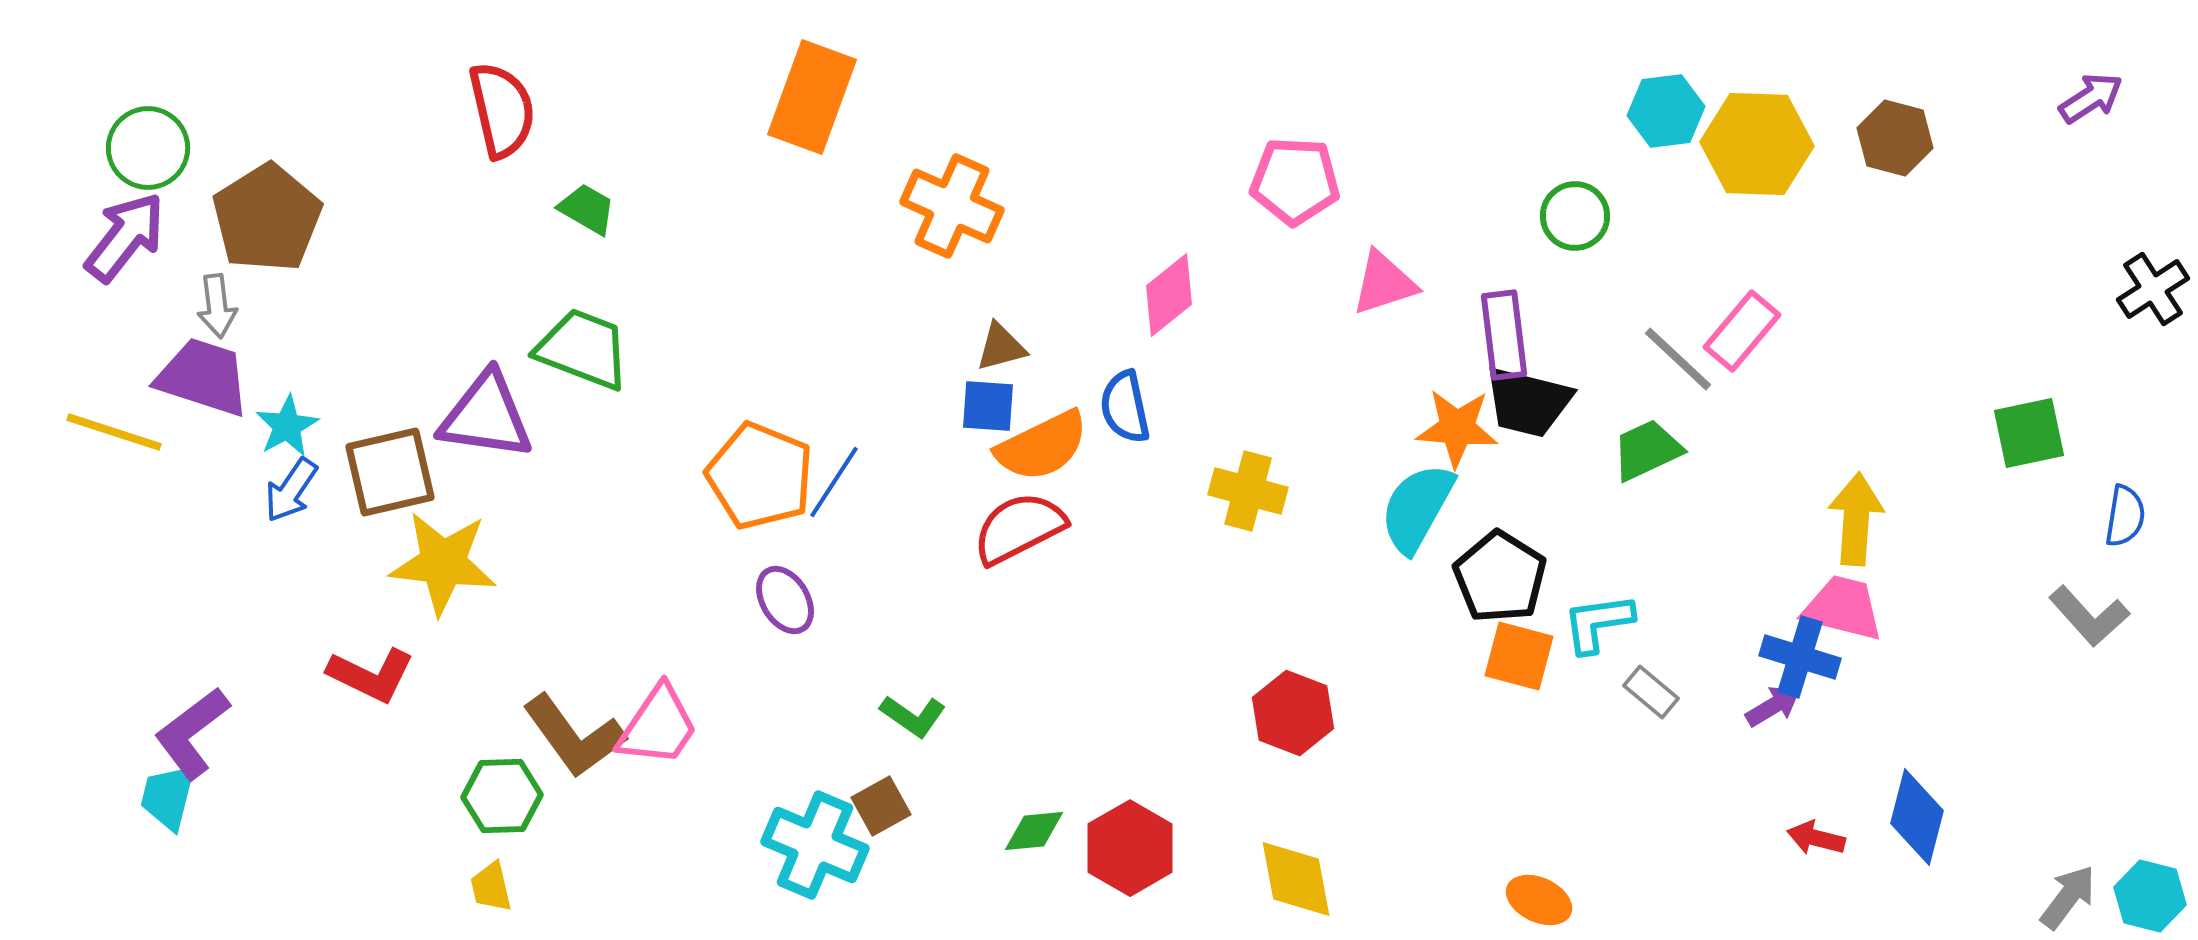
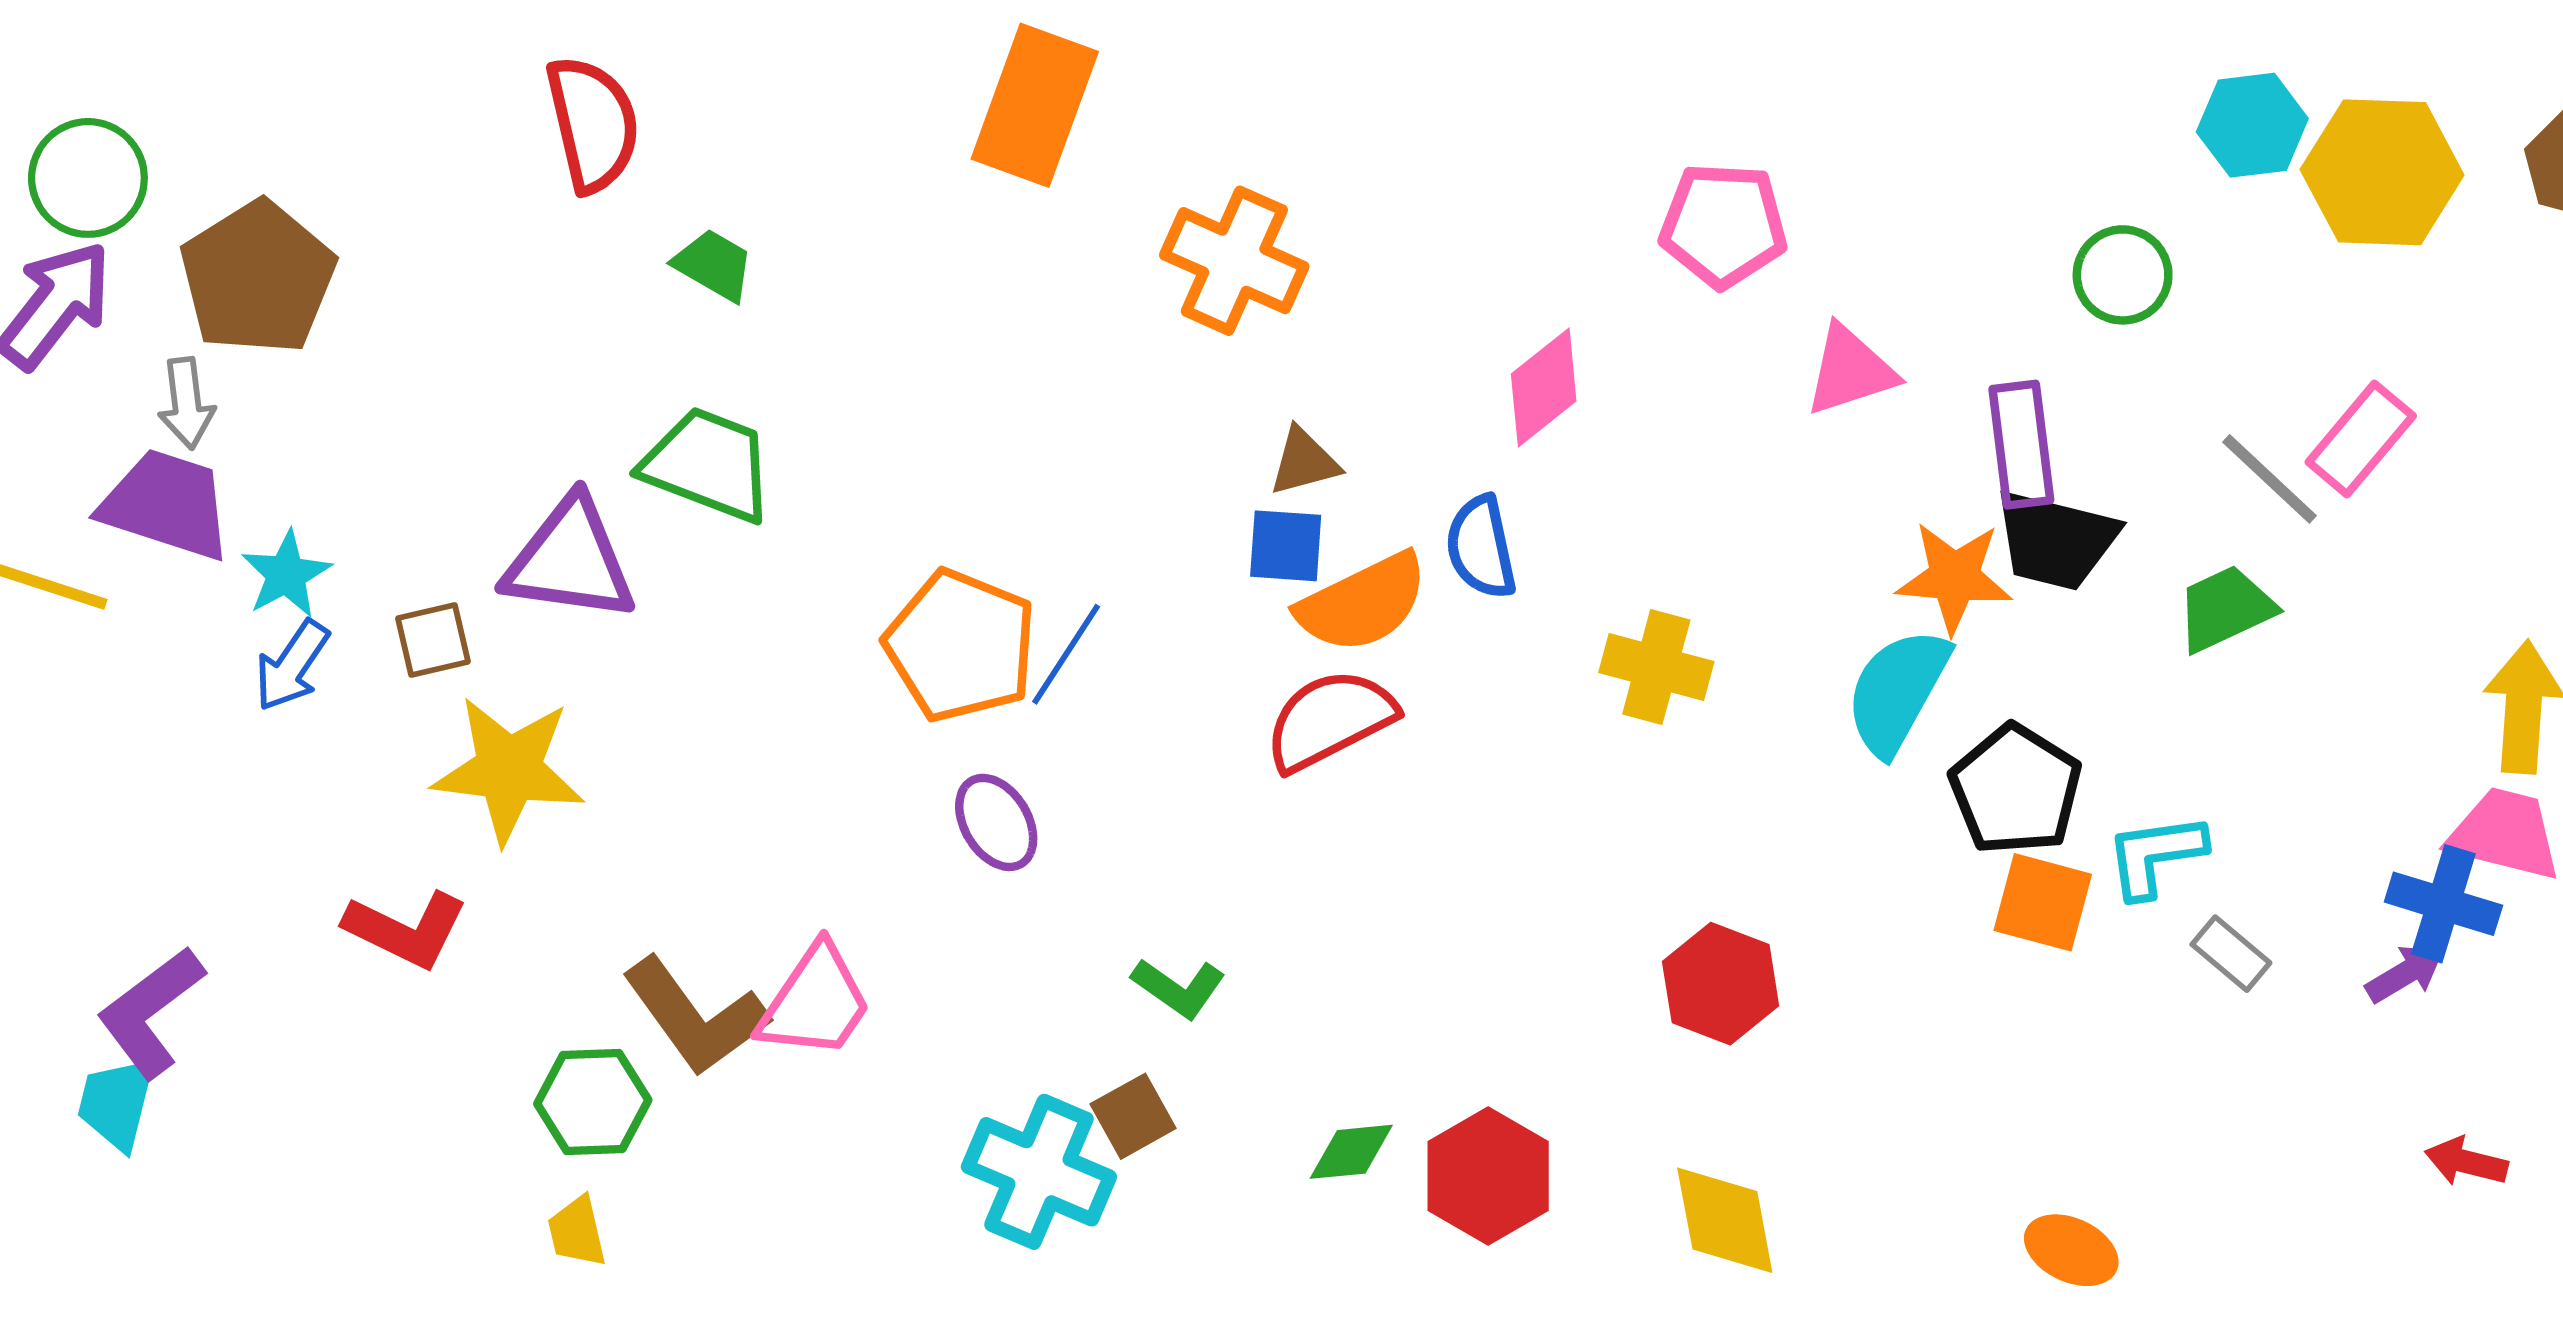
brown square: (390, 472) -> (433, 640), size x0.6

